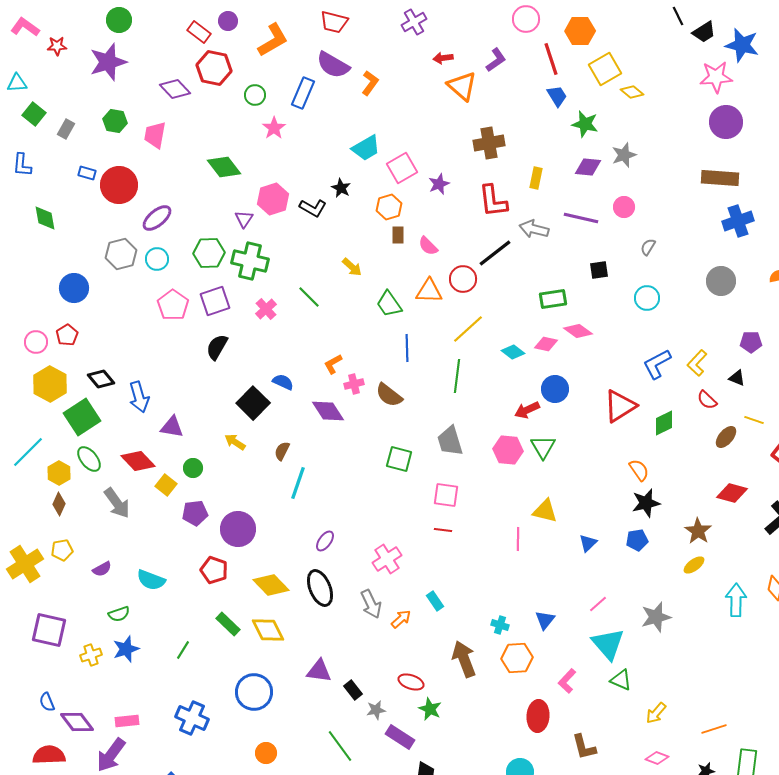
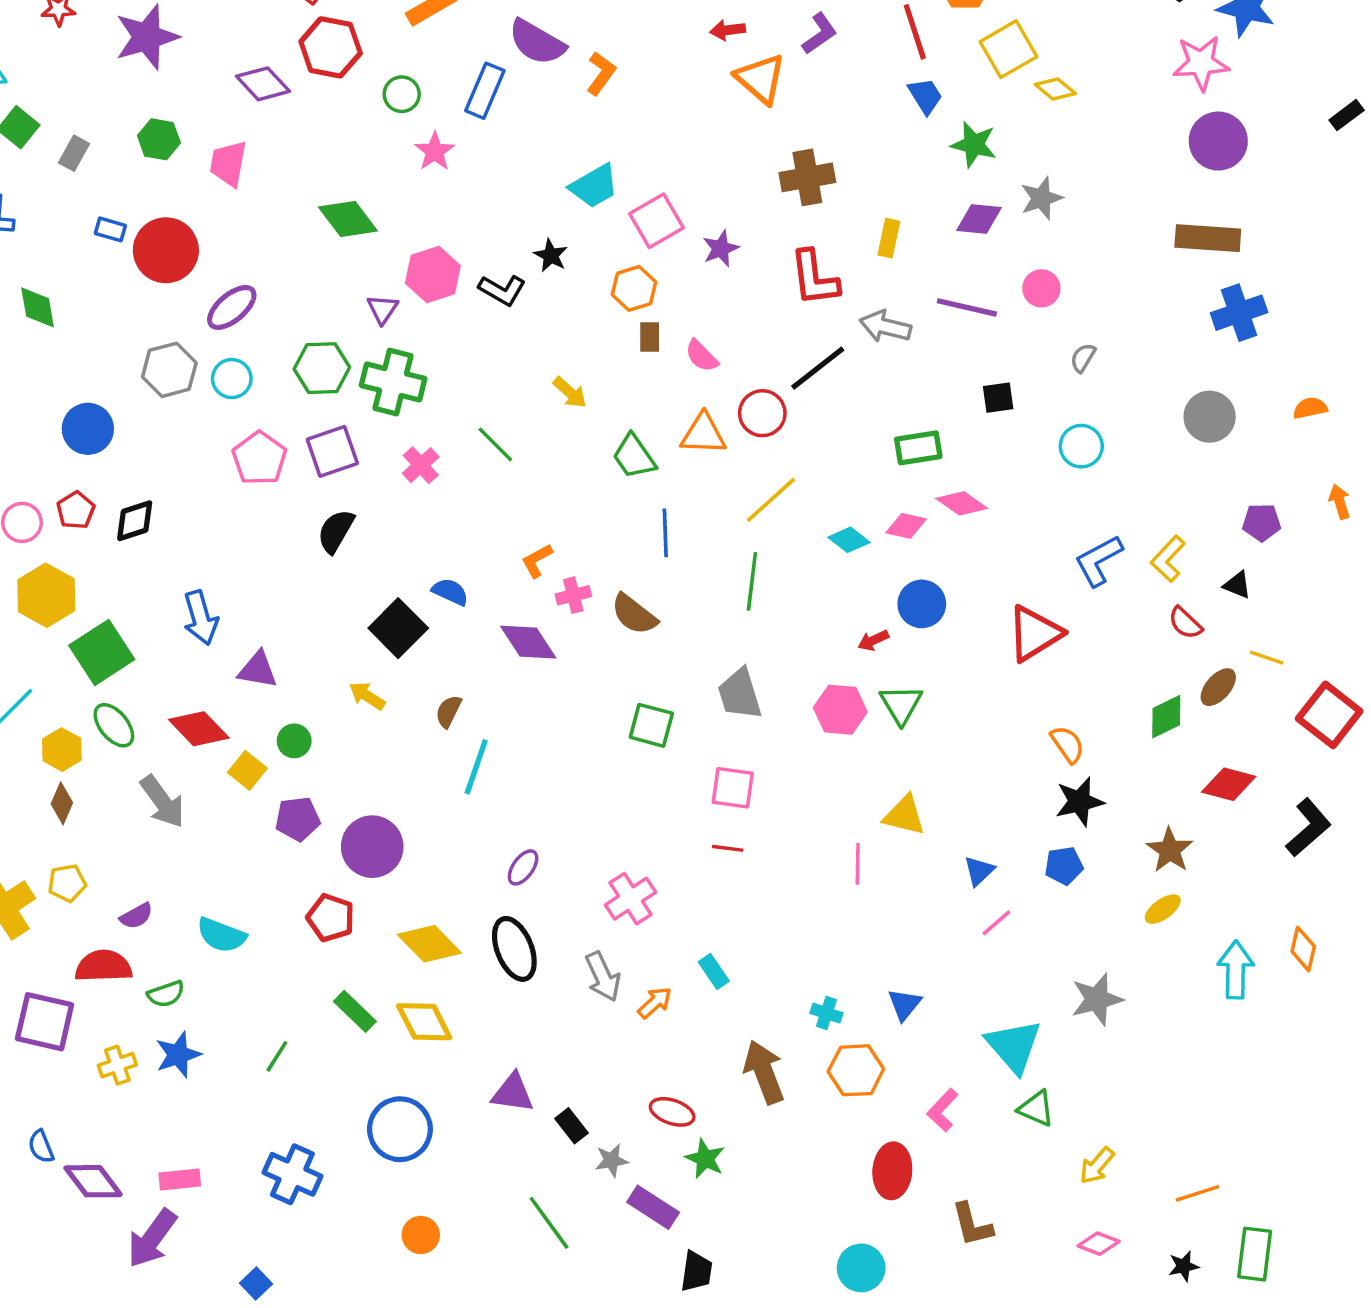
black diamond: (101, 379) -> (135, 521), moved, turned -68
red arrow: (527, 410) -> (873, 640), size x0.7
green diamond: (664, 423) -> (1166, 717), moved
pink line: (598, 604) -> (996, 923), moved
red semicircle: (49, 755) -> (103, 966), moved

